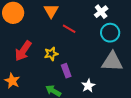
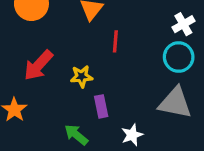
white cross: (101, 12) -> (183, 24), moved
red line: (69, 29) -> (115, 41), turned 56

